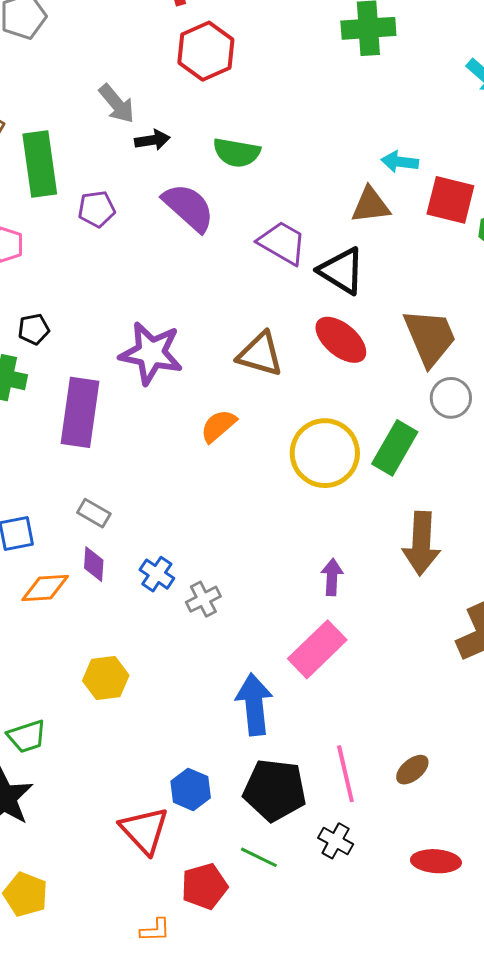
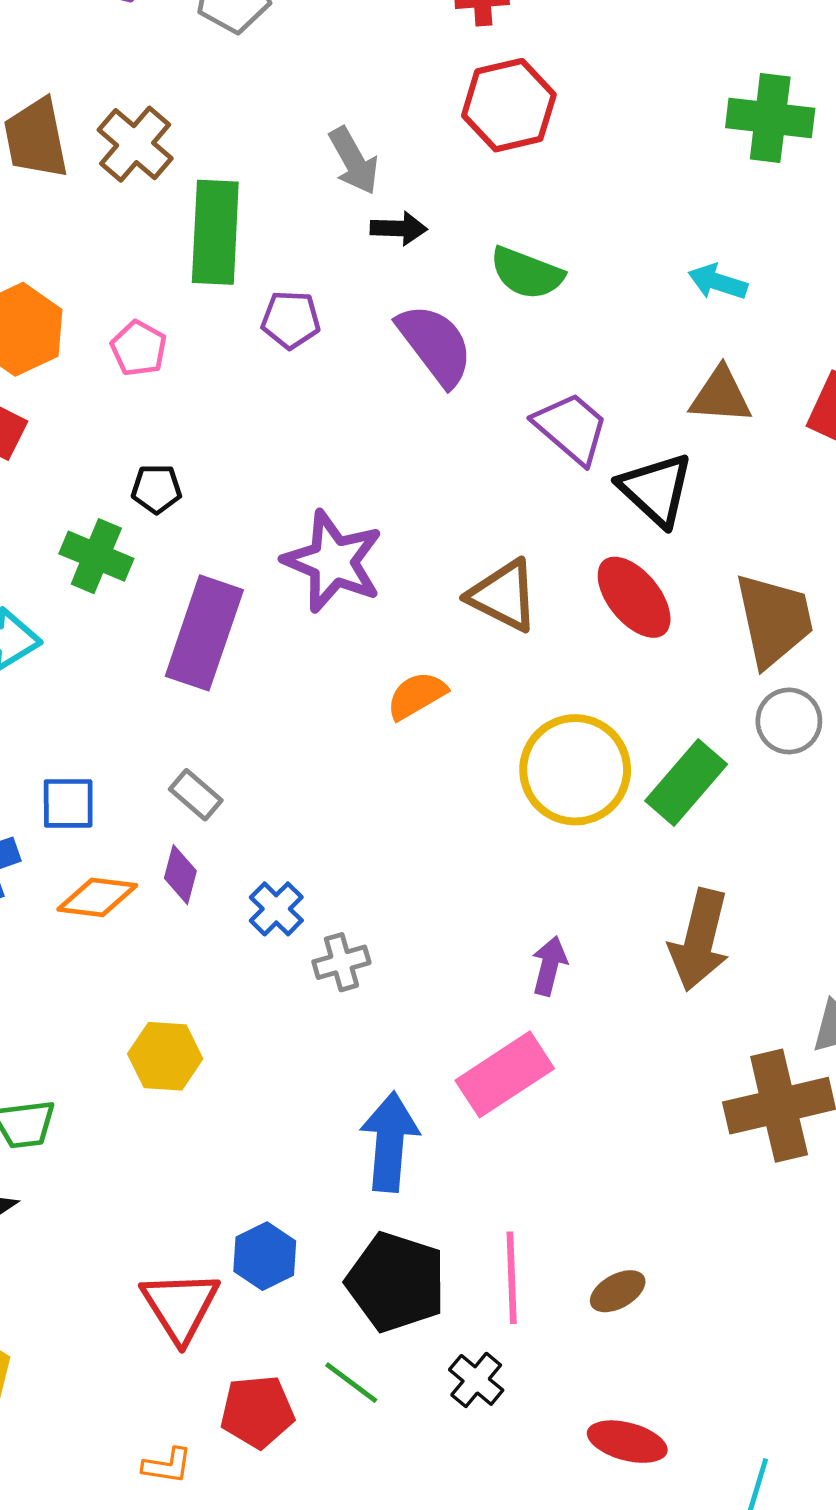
cyan arrow: (400, 162) -> (718, 282), moved

